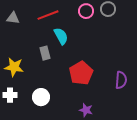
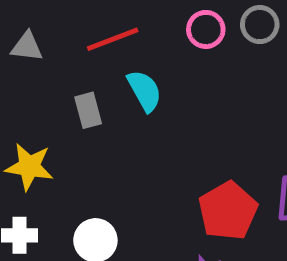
gray rectangle: (45, 53) -> (88, 110), moved
red pentagon: (81, 73) -> (228, 211), moved

